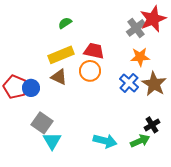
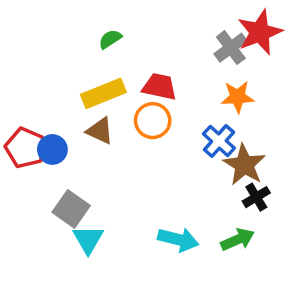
brown star: (154, 84) -> (244, 165), moved
black cross: (152, 125) -> (256, 197), moved

